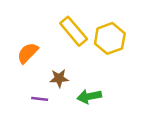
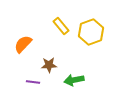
yellow rectangle: (74, 31) -> (61, 26), size x0.7

